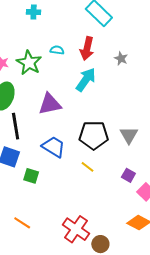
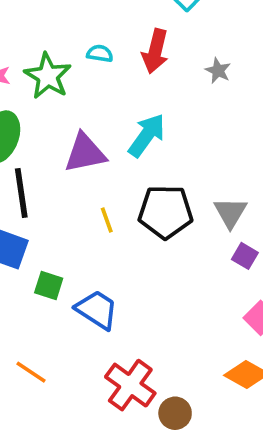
cyan arrow: (86, 80) -> (147, 135), moved
blue trapezoid: (54, 147) -> (97, 310), moved
yellow line: (88, 167) -> (107, 220), moved, turned 32
purple square: (128, 175) -> (245, 256), moved

